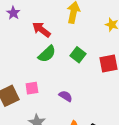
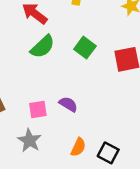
pink square: (32, 88) -> (38, 109), moved

